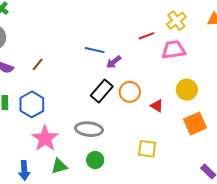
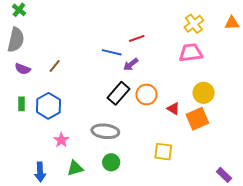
red line: (146, 36) -> (137, 38), moved
orange square: (195, 124) -> (197, 119), moved
pink star: (45, 138) -> (61, 140), size x0.6

